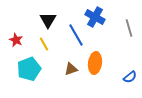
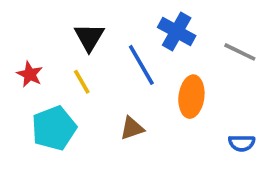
gray line: (129, 28) -> (240, 52), turned -48
orange ellipse: (95, 63) -> (191, 97), moved
blue semicircle: (130, 77) -> (242, 143), turned 40

